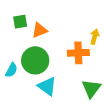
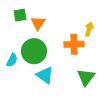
orange triangle: (40, 30) -> (38, 23), turned -35

